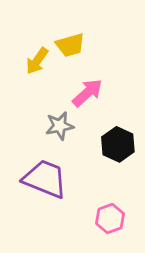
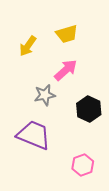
yellow trapezoid: (70, 45) -> (67, 34), moved

